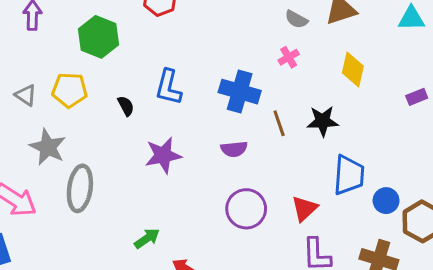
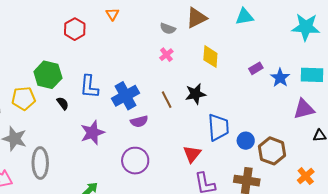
green hexagon: (99, 37) -> (48, 75), moved
blue cross: (240, 92) -> (125, 96), moved, turned -36
purple circle: (246, 209) -> (135, 161), moved

